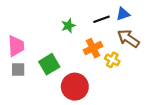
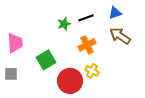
black line: (102, 19) -> (86, 18), moved
yellow cross: (112, 60) -> (92, 71), moved
gray square: (18, 70) -> (11, 74), moved

